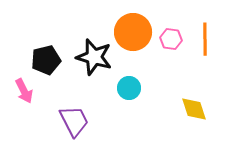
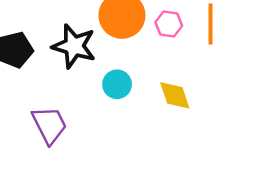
yellow diamond: (194, 109) -> (175, 95), moved

